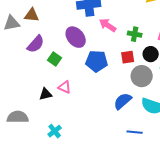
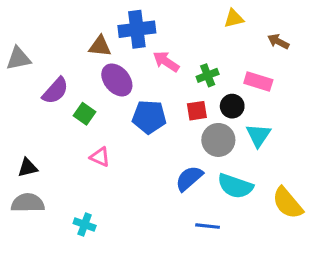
brown triangle: (32, 15) -> (100, 46), moved
green cross: (135, 34) -> (208, 75), turned -32
black triangle: (46, 94) -> (28, 168), moved
cyan cross: (55, 131) -> (85, 225), turned -32

